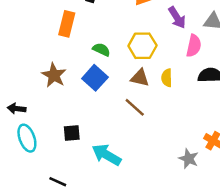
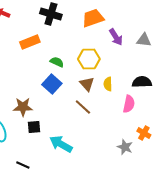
orange rectangle: (67, 24) -> (30, 42), turned 54
pink semicircle: (194, 46) -> (129, 104), moved
brown star: (54, 75) -> (23, 107), moved, turned -30
brown triangle: (140, 78) -> (87, 84), turned 35

